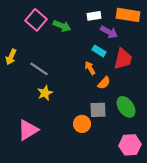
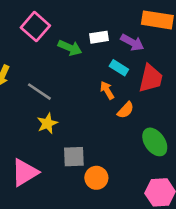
white rectangle: (94, 16) -> (99, 37), moved
green arrow: (62, 26) -> (70, 48), moved
gray square: (98, 110) -> (74, 157), moved
orange circle: (82, 124) -> (96, 178), moved

